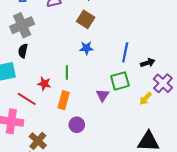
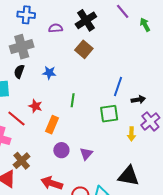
blue star: (86, 48) -> (49, 73), moved
green line: (67, 73) -> (73, 100), moved
purple triangle: (103, 95) -> (86, 154), moved
yellow arrow: (145, 99) -> (131, 134), turned -48

